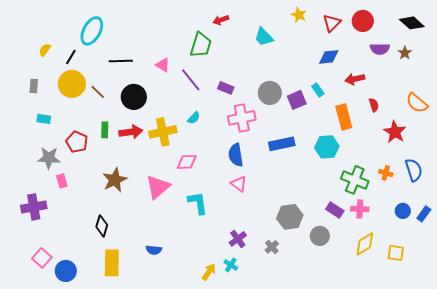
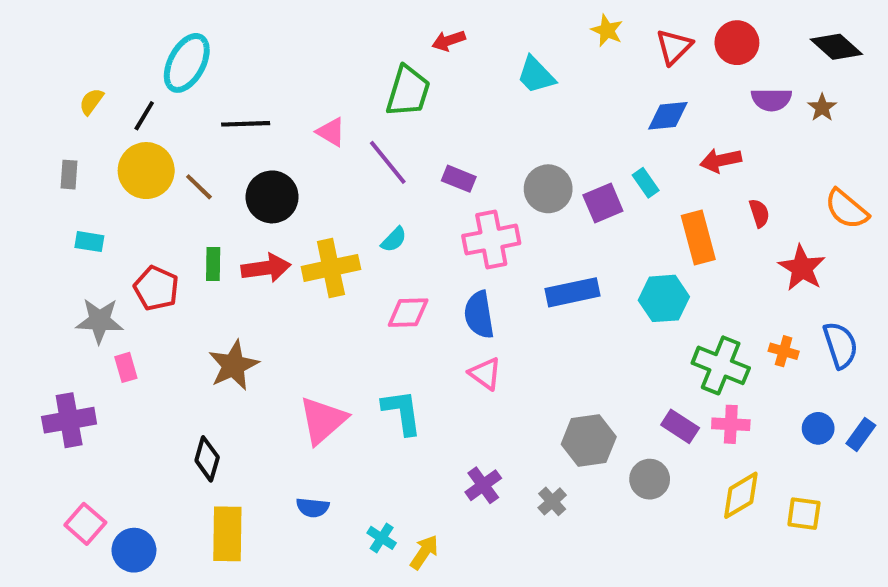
pink diamond: (187, 162) -> (408, 313), moved
pink triangle: (158, 187) -> (323, 420), moved
cyan cross: (231, 265) -> (382, 538), moved

